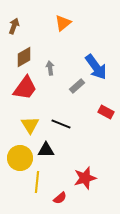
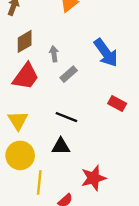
gray rectangle: (77, 86) -> (69, 74), moved
yellow triangle: (30, 125) -> (18, 120), moved
black triangle: (46, 150) -> (61, 146), moved

